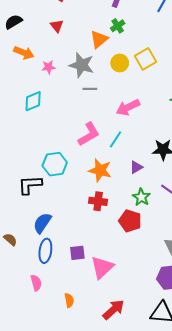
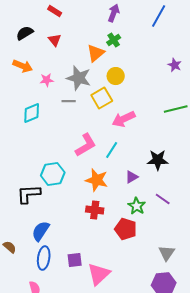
black semicircle: (13, 22) -> (25, 33), moved
yellow square: (145, 59) -> (102, 98), moved
gray line: (90, 89) -> (69, 101), moved

